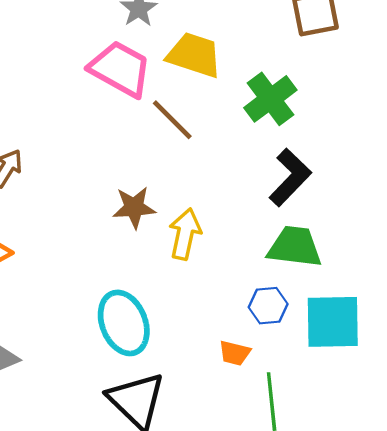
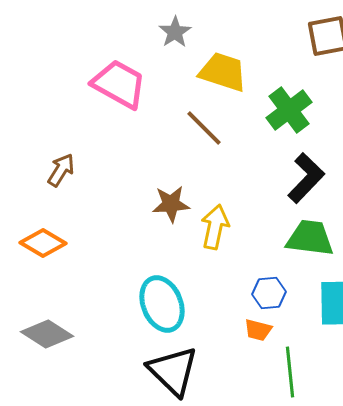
pink trapezoid: (120, 69) -> (119, 84), moved
blue hexagon: (268, 306) -> (269, 293), moved

